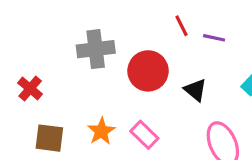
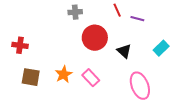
gray cross: (96, 49) -> (75, 12), moved, size x0.6
red cross: (30, 88) -> (20, 45), turned -35

